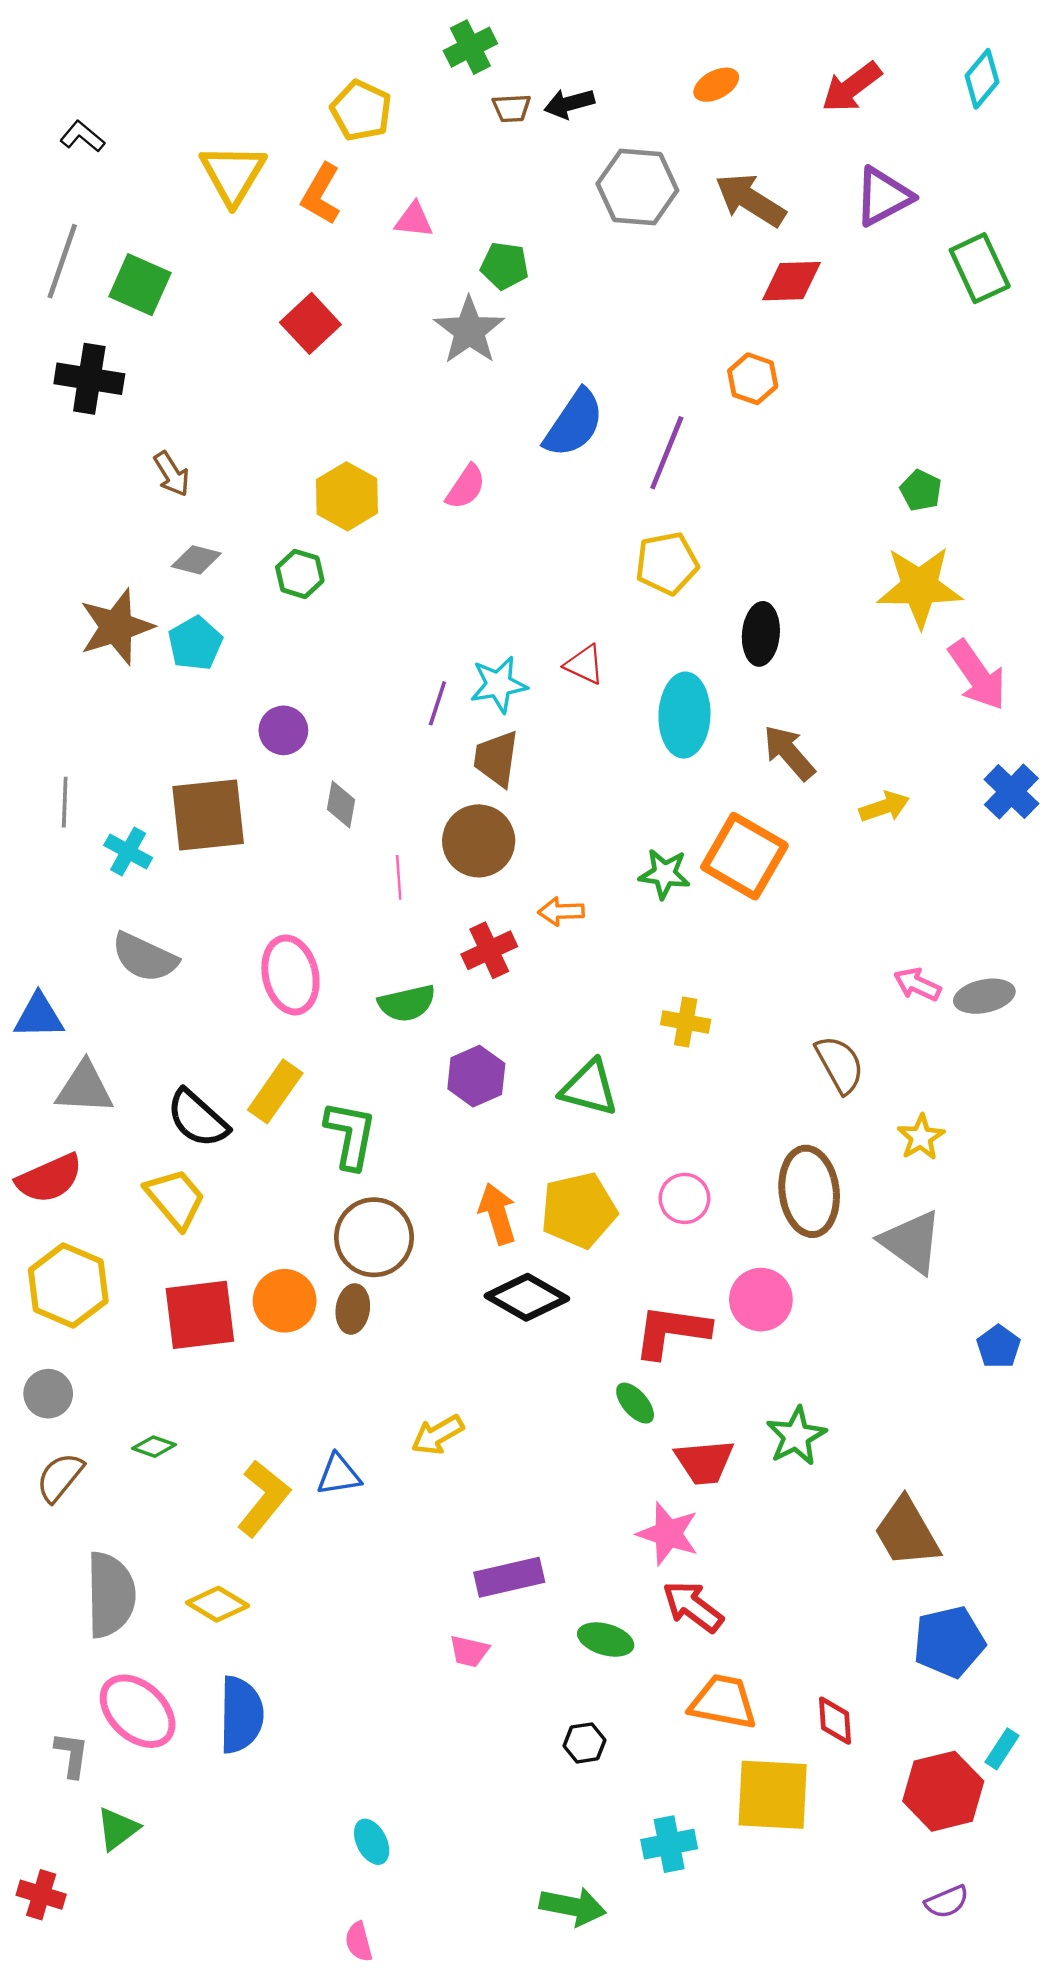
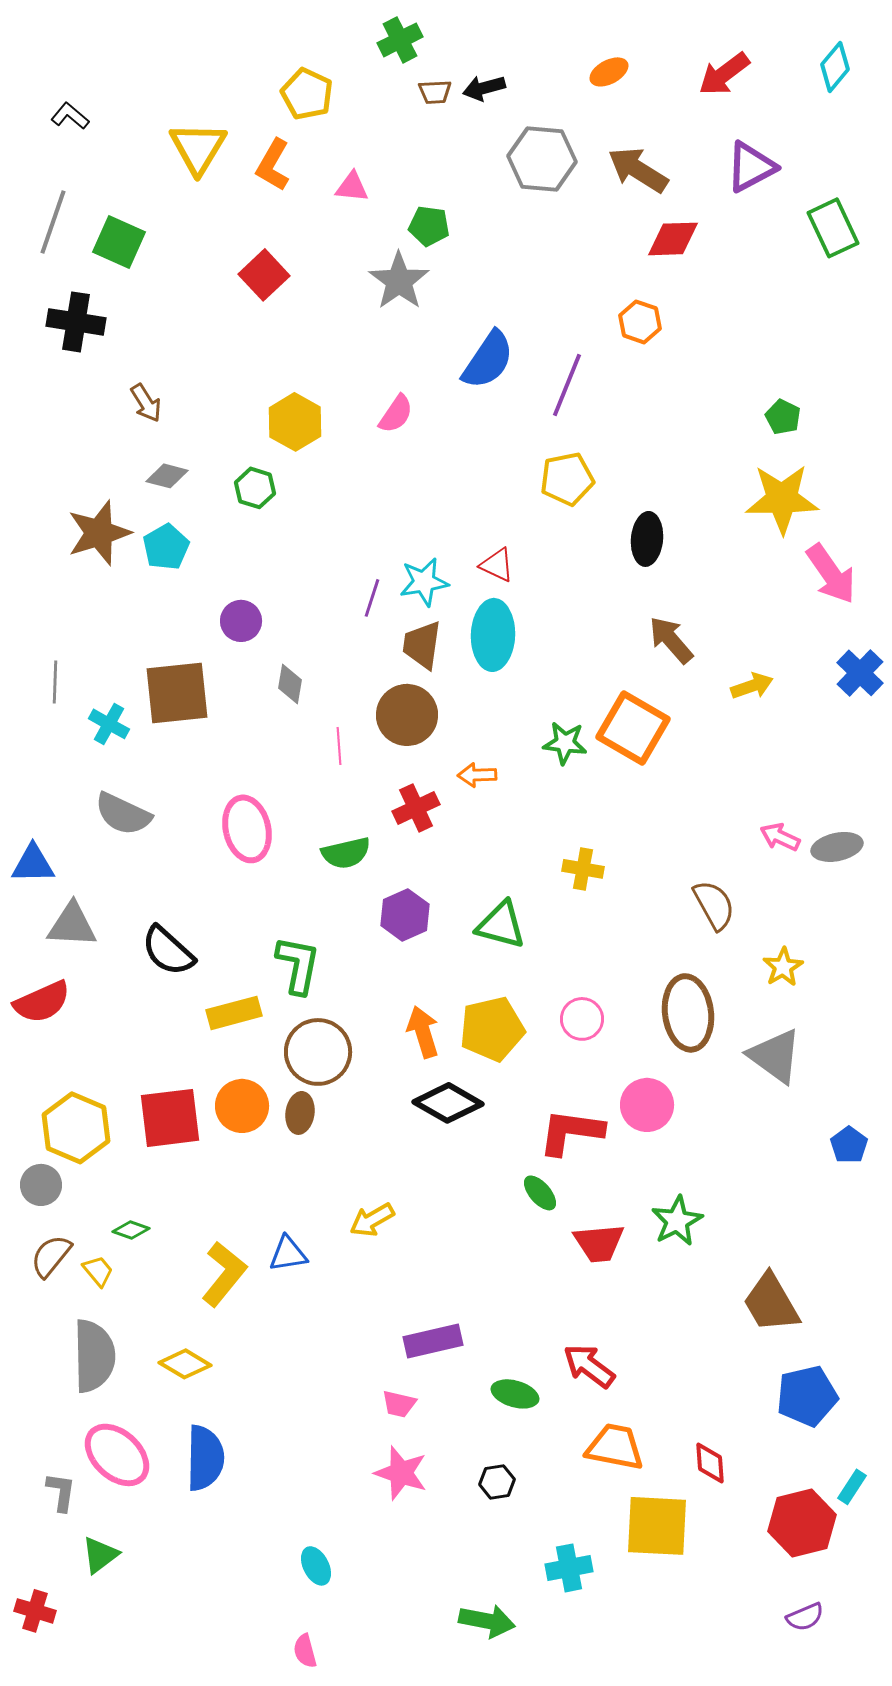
cyan ellipse: (684, 715) -> (493, 635), moved
yellow rectangle: (275, 1091) -> (234, 1013), moved, turned 40
yellow trapezoid: (175, 1198) -> (98, 1271), moved, size x0.6
yellow hexagon: (68, 1285) -> (76, 1128), moved
pink star: (668, 1534) -> (401, 1473), moved

